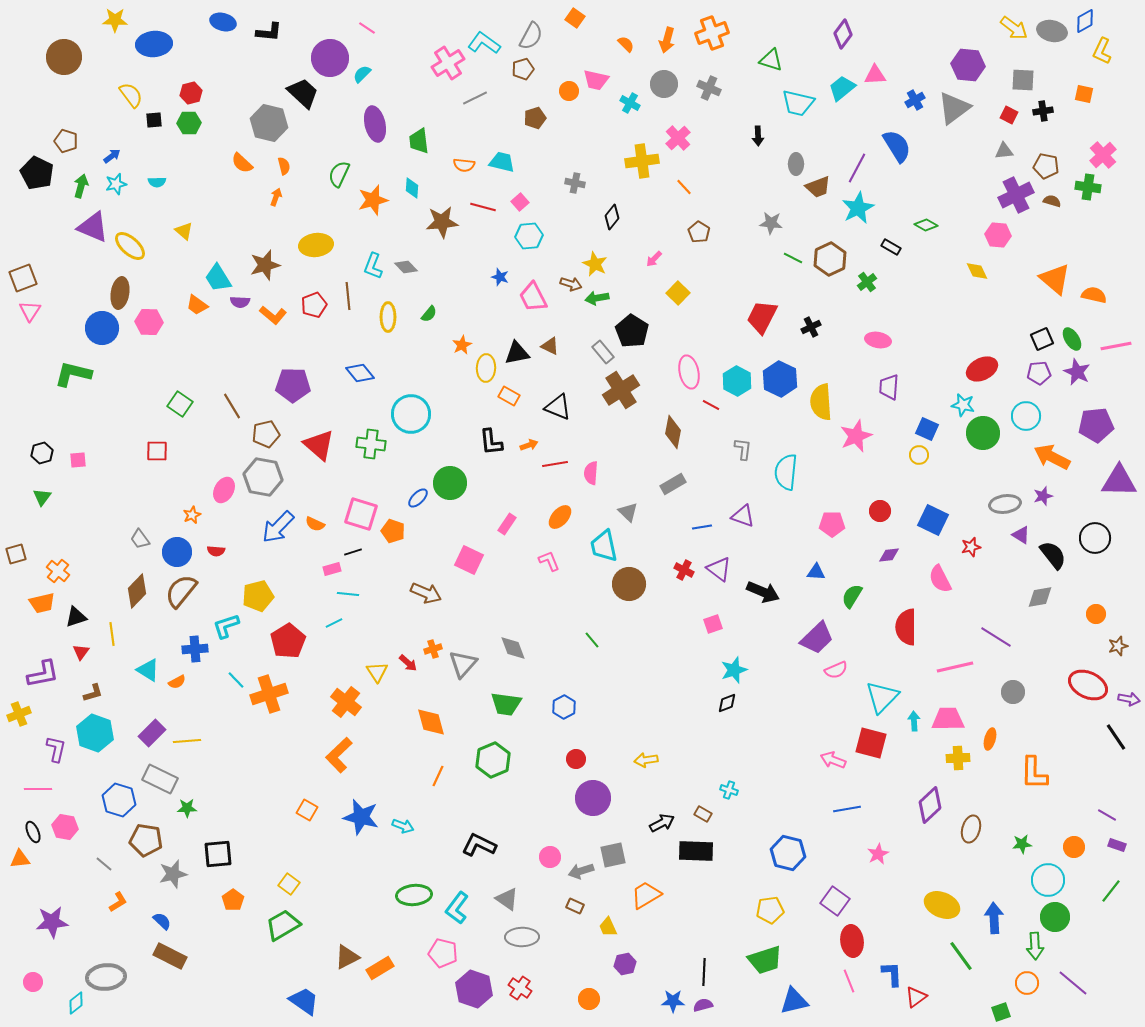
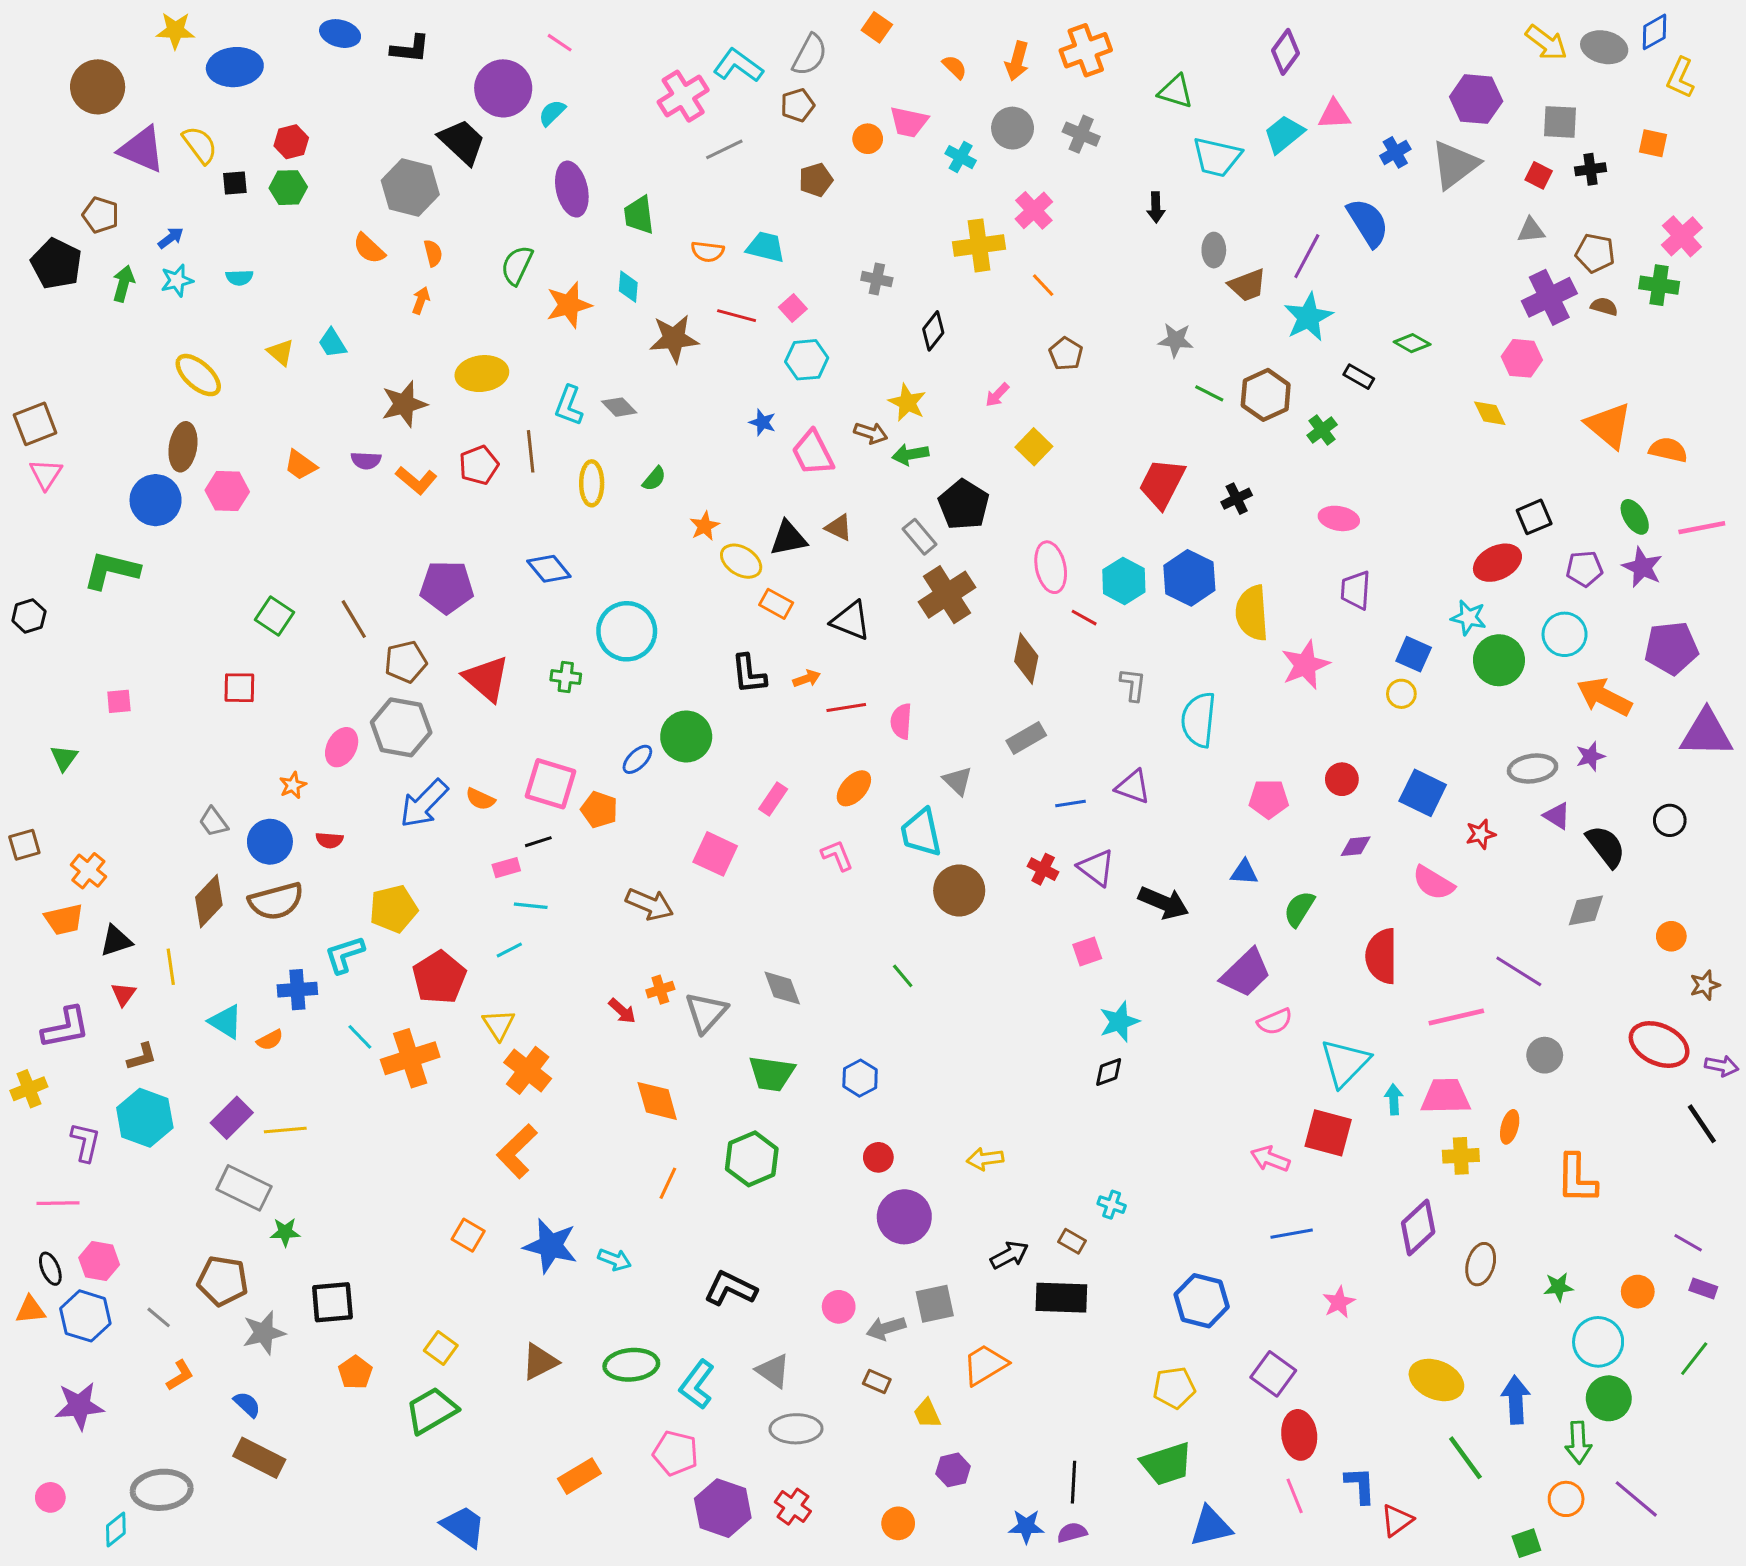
purple triangle: (93, 227) -> (142, 149), moved
cyan trapezoid: (218, 278) -> (332, 343), moved, size x0.7
black square: (1042, 339) -> (1534, 517), moved
yellow ellipse: (486, 368) -> (741, 561), turned -60
green cross: (371, 444) -> (566, 677), size x0.7
black hexagon: (42, 453) -> (29, 616), moved
black circle: (1095, 538) -> (1670, 820), size x0.7
pink semicircle: (940, 579) -> (1433, 883), turned -32
brown semicircle: (181, 591) -> (276, 901), turned -144
yellow triangle: (377, 672) -> (499, 1025), moved
blue hexagon: (119, 800) -> (85, 1316), moved
brown triangle: (347, 957) -> (540, 1362), moved

